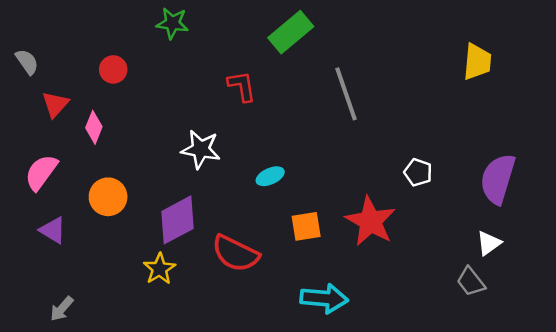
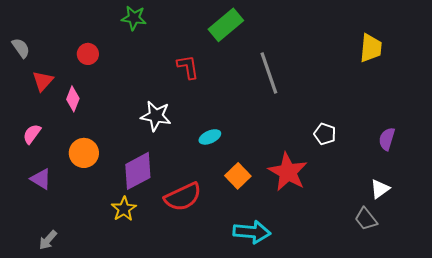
pink semicircle: (41, 172) -> (32, 134), size x0.7
purple semicircle: (498, 179) -> (387, 139), size x0.6
orange square: (306, 226) -> (238, 176), turned -35
red semicircle: (235, 253) -> (183, 197), turned -51

